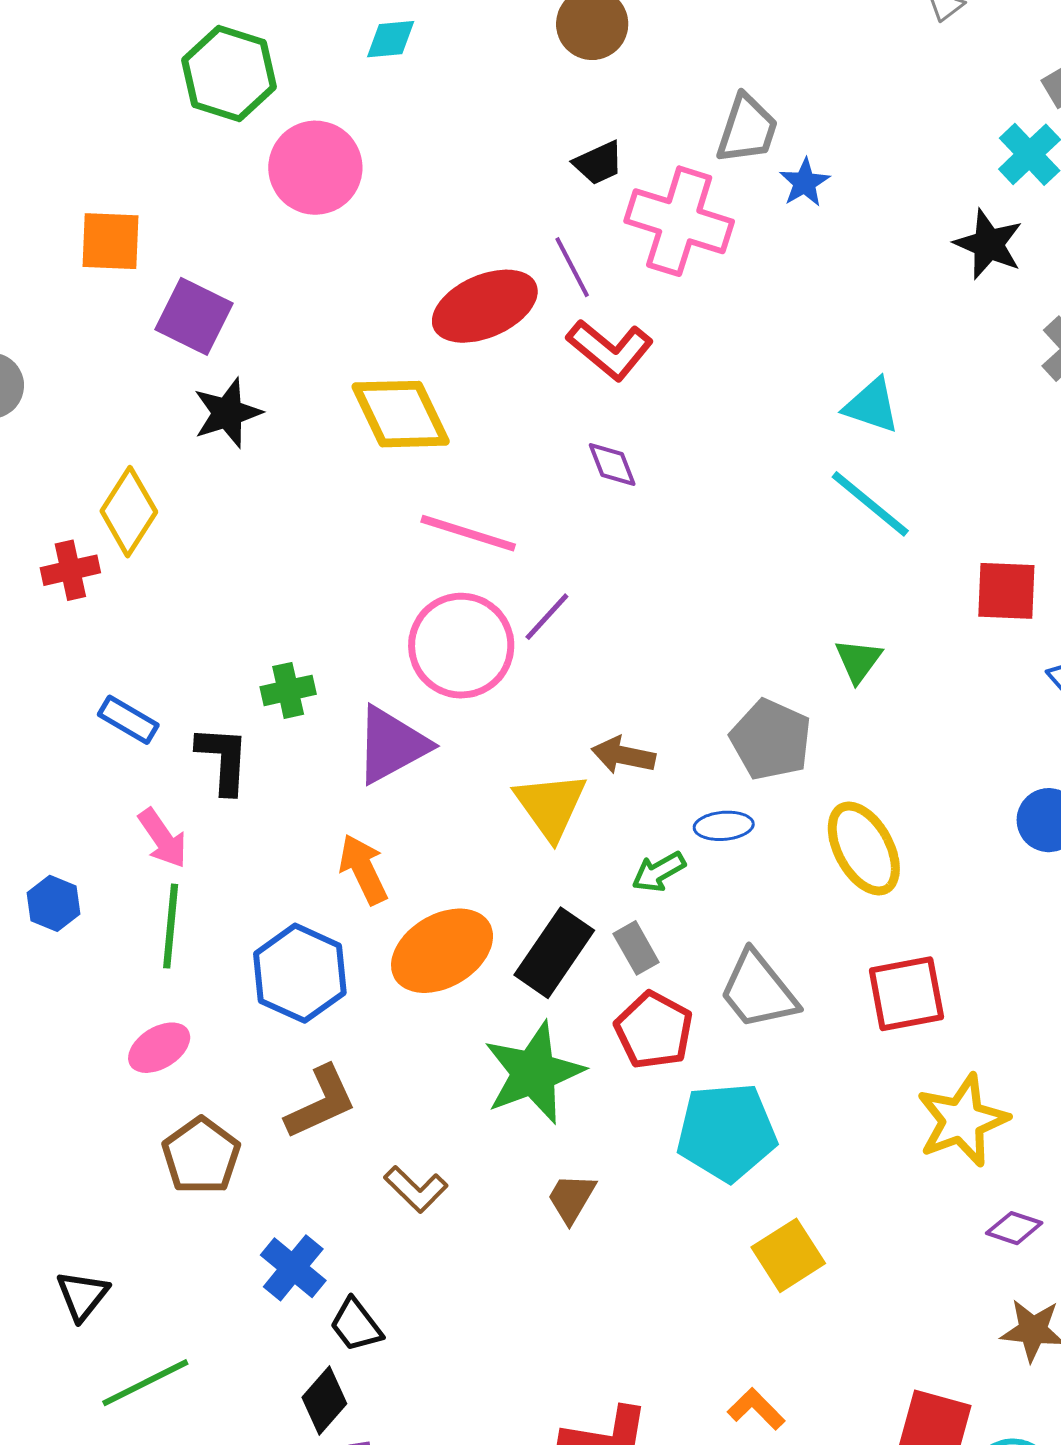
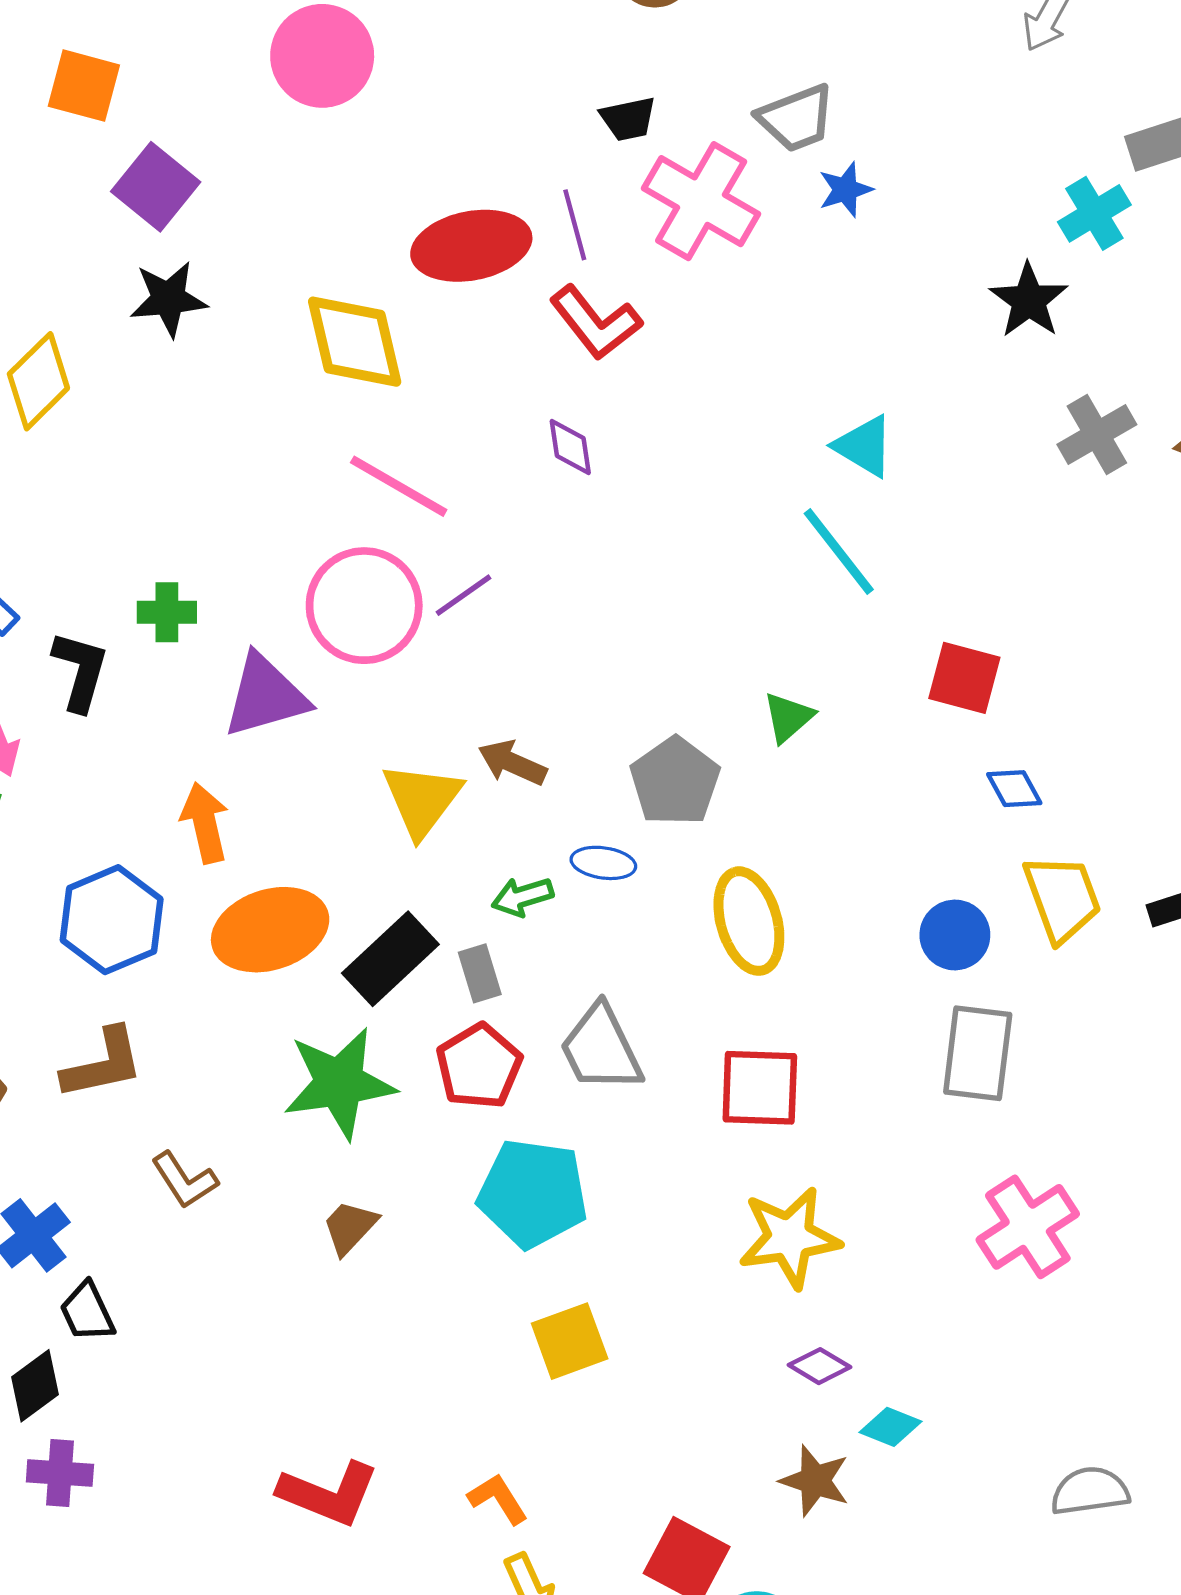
gray trapezoid: (747, 129) -> (796, 118), turned 38

